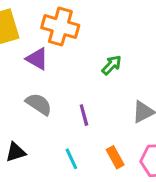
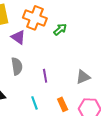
green arrow: (112, 65) -> (60, 29), moved
gray semicircle: (39, 104) -> (17, 66), turned 42

